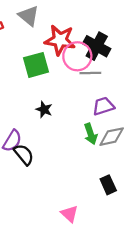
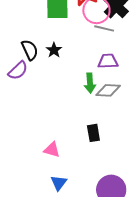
black semicircle: (24, 155) -> (30, 50), moved
pink triangle: (70, 214) -> (52, 150), turned -42

